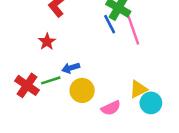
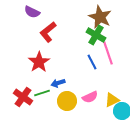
blue line: (110, 24) -> (92, 62), moved
red star: (47, 42) -> (39, 62), size x1.5
pink semicircle: (111, 108) -> (90, 97), moved

